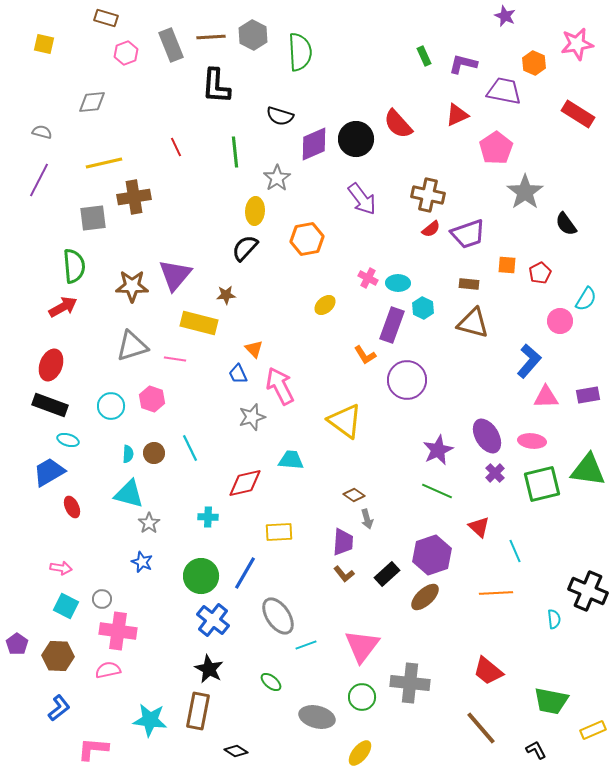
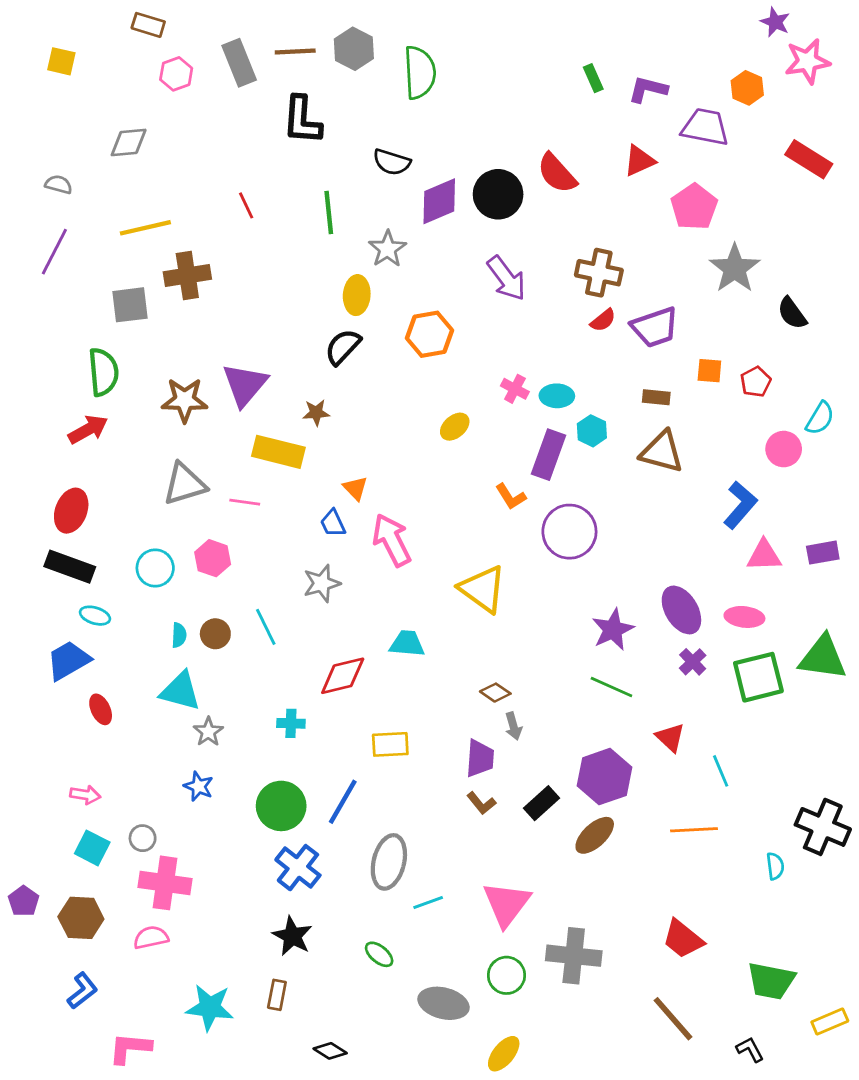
purple star: (505, 16) -> (775, 22), moved
gray star: (252, 417) -> (322, 583), moved
gray ellipse: (278, 616) -> (389, 862), turned 48
brown rectangle: (198, 711) -> (277, 995), size x0.6

